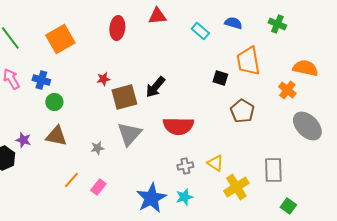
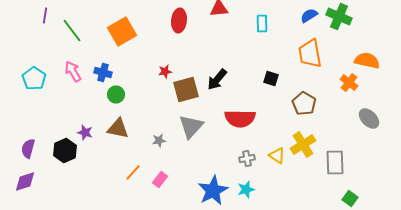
blue semicircle: (233, 23) -> (309, 16), moved, turned -48
green cross: (277, 24) -> (339, 16), size x1.4
cyan rectangle: (200, 31) -> (262, 24), turned 48
black square: (220, 78) -> (271, 78), moved
gray ellipse: (307, 126) -> (369, 118), size x0.7
yellow cross: (236, 187) -> (303, 144), moved

